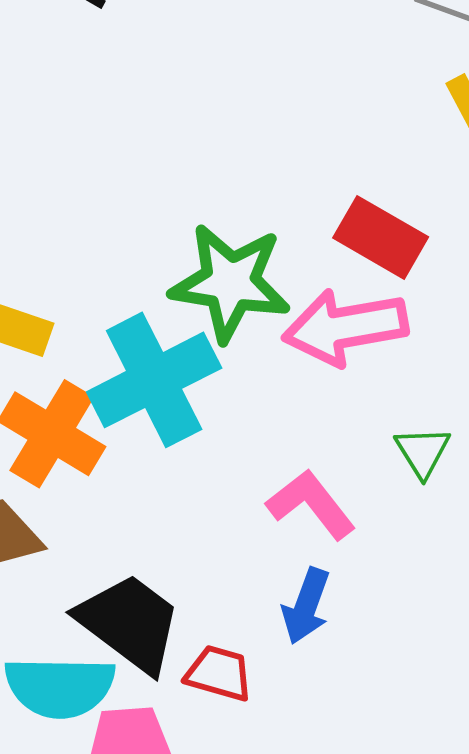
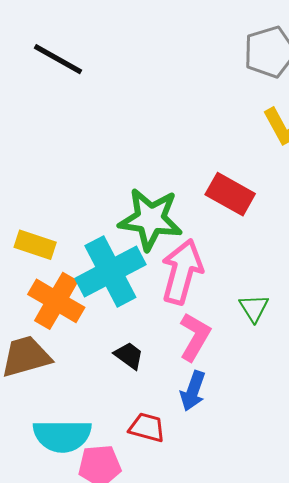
pink arrow: (345, 327) -> (182, 272), moved, turned 116
pink L-shape: (311, 504) -> (195, 337), turned 69
black trapezoid: (129, 623) -> (129, 356), moved, size x0.5

